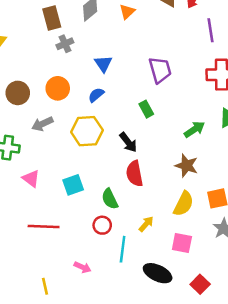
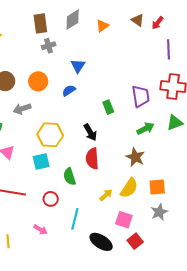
purple trapezoid: (160, 70) -> (141, 96), moved
yellow hexagon: (87, 131) -> (50, 135), moved
yellow arrow: (146, 224) -> (106, 195), moved
red circle: (102, 225) -> (51, 199), moved
red square: (200, 284) -> (135, 241), moved

